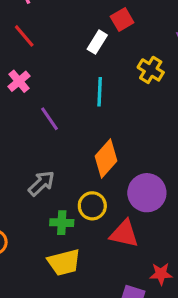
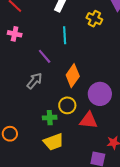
pink cross: (19, 81) -> (15, 34), turned -32
purple line: (49, 119) -> (45, 56), moved
gray arrow: (41, 183) -> (34, 81), moved

